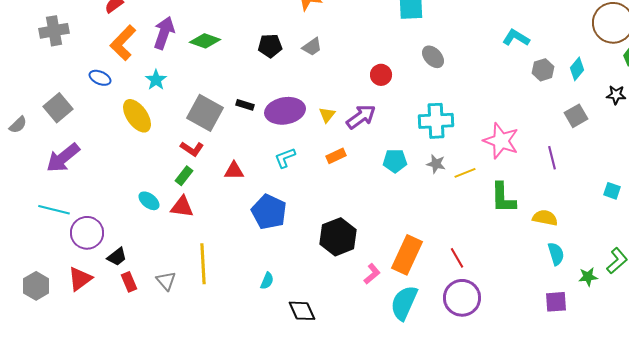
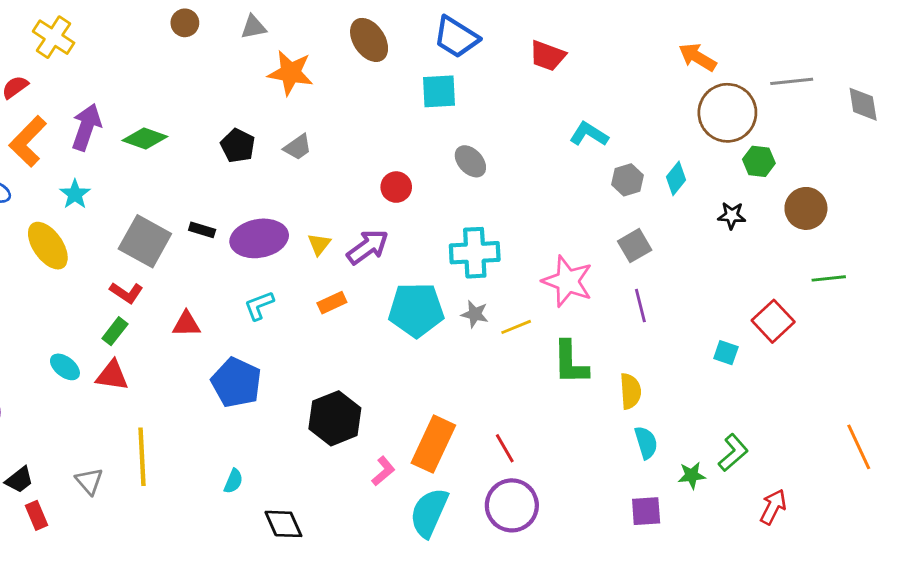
black pentagon: (270, 46) -> (238, 146), turned 30
gray square: (576, 116) -> (635, 246), moved
cyan pentagon: (395, 161) -> (416, 310), size x1.6
yellow semicircle: (545, 218) -> (630, 391), turned 75
black trapezoid: (117, 257) -> (19, 480), moved
red rectangle: (129, 282) -> (36, 515), moved

